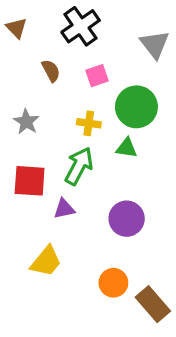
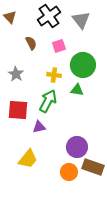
gray triangle: (155, 44) -> (81, 20), moved
purple circle: (127, 219) -> (77, 147), moved
brown rectangle: (153, 304) -> (93, 167), moved, turned -30

